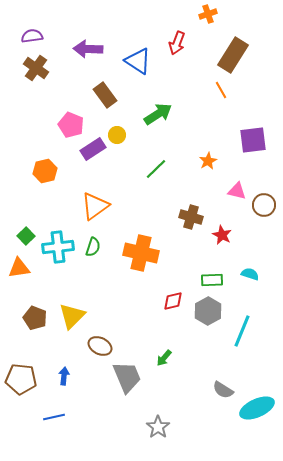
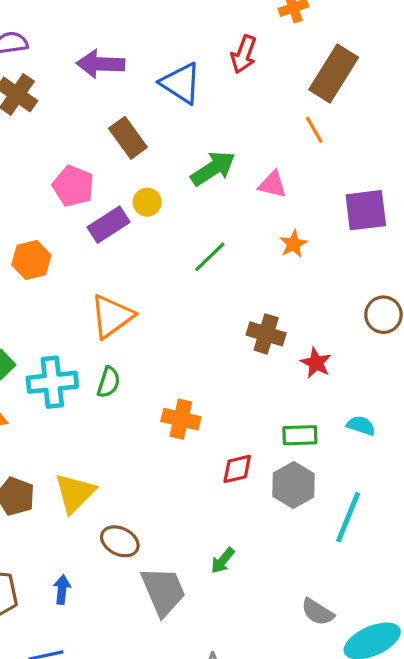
pink triangle: (237, 191) -> (273, 184), moved
orange cross: (141, 253) -> (181, 419), moved, size x0.7

